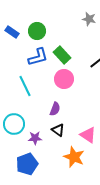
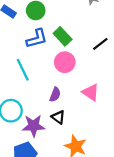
pink triangle: (88, 135) -> (91, 92), moved
purple star: (35, 138) -> (34, 126), size x1.5

